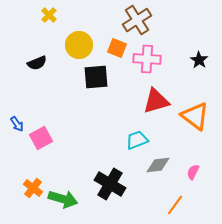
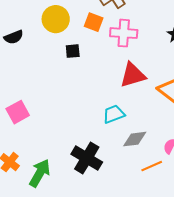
black square: (96, 77) -> (73, 51), size x0.6
green arrow: (63, 199) -> (40, 173), turned -76
orange line: (175, 205) -> (152, 166), moved, turned 30

